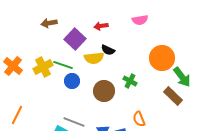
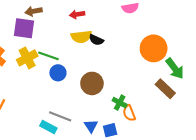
red arrow: (101, 26) -> (77, 14), moved
purple square: (75, 39) -> (24, 28), moved, turned -35
yellow semicircle: (94, 58) -> (81, 37), moved
green cross: (130, 81) -> (120, 103), moved

